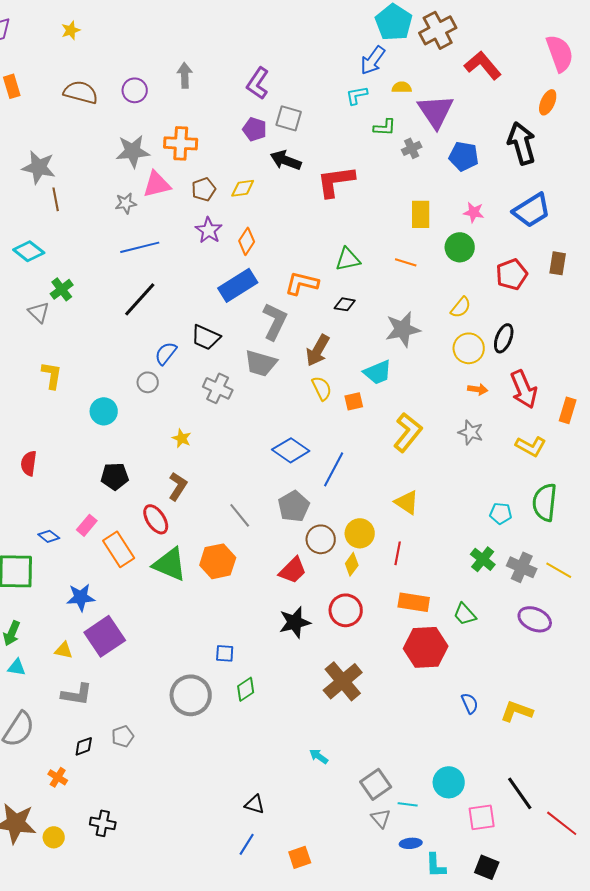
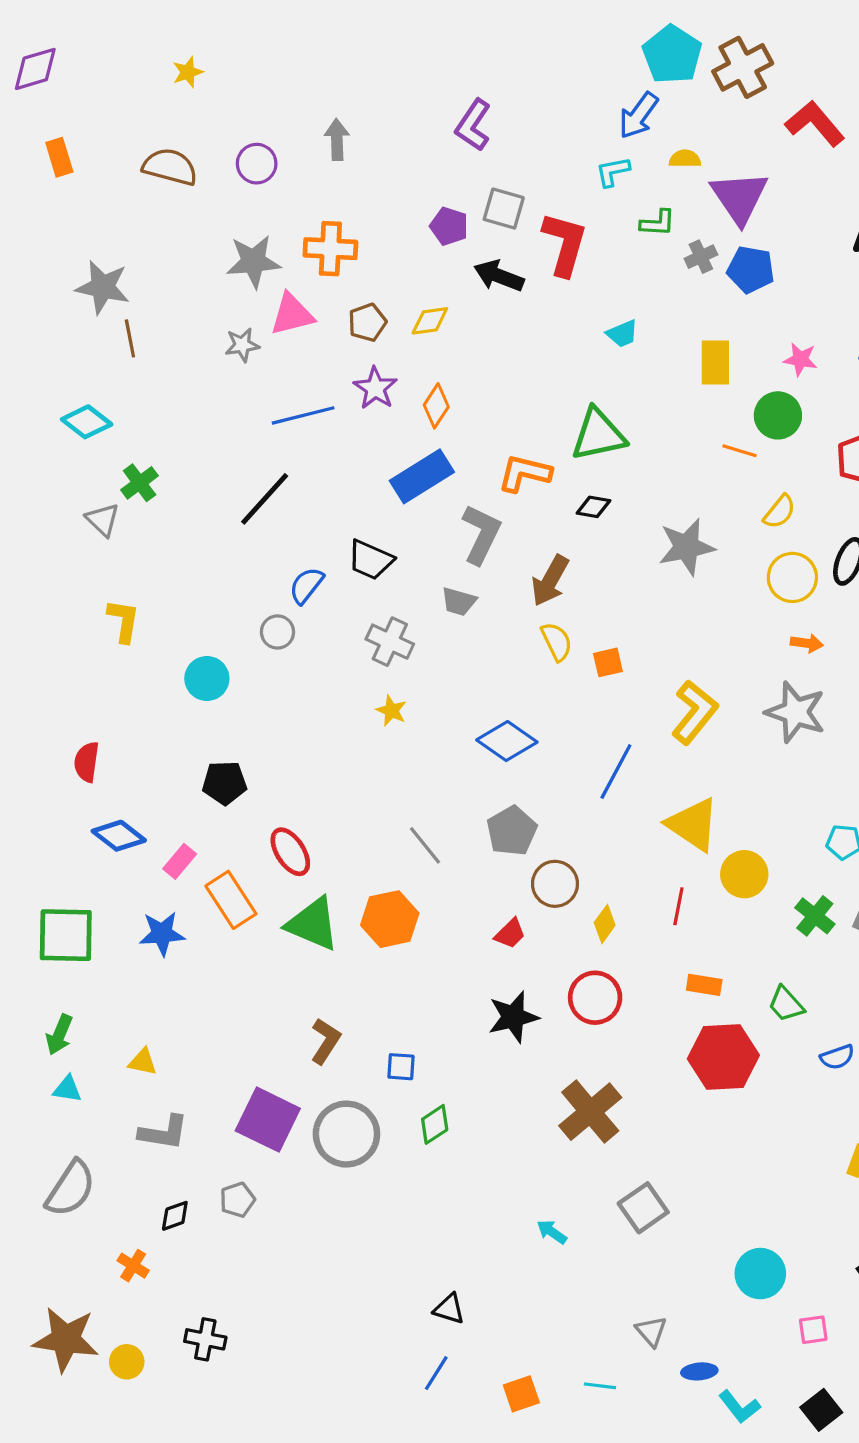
yellow star: (71, 30) -> (188, 72), moved
purple L-shape: (258, 83) -> (473, 125), moved
blue pentagon: (464, 156) -> (751, 269), moved
red L-shape: (336, 181) -> (565, 244), moved, turned 114
blue line: (140, 247) -> (303, 415), moved
green triangle: (348, 259) -> (598, 435), size x1.4
orange line: (406, 262) -> (739, 451), moved
gray trapezoid: (261, 363) -> (459, 602), size x0.7
cyan trapezoid: (378, 372) -> (622, 334), moved, size x0.7
gray star: (471, 432) -> (796, 712), size x1.5
yellow star: (182, 438) -> (391, 711), moved
blue line: (334, 469) -> (616, 772), moved
brown L-shape: (178, 486) -> (326, 1041), moved
yellow triangle: (407, 502) -> (693, 824), size x1.4
yellow circle: (360, 533) -> (744, 874), moved
blue diamond: (49, 536) -> (119, 836), moved, size x1.5
red trapezoid: (293, 570) -> (510, 934), size x0.7
blue star: (81, 597) -> (162, 934), moved
orange rectangle: (414, 602) -> (704, 985), size x0.7
purple square: (105, 636) -> (268, 1120), moved, turned -30
blue semicircle: (470, 703) -> (837, 1057), moved, turned 95
gray square: (376, 784) -> (643, 1208), moved
cyan line: (408, 804) -> (600, 1386), moved
pink square: (482, 817) -> (813, 1330), size x0.7
cyan L-shape: (436, 865) -> (739, 1407), turned -36
black square: (487, 867) -> (821, 1410), turned 30

